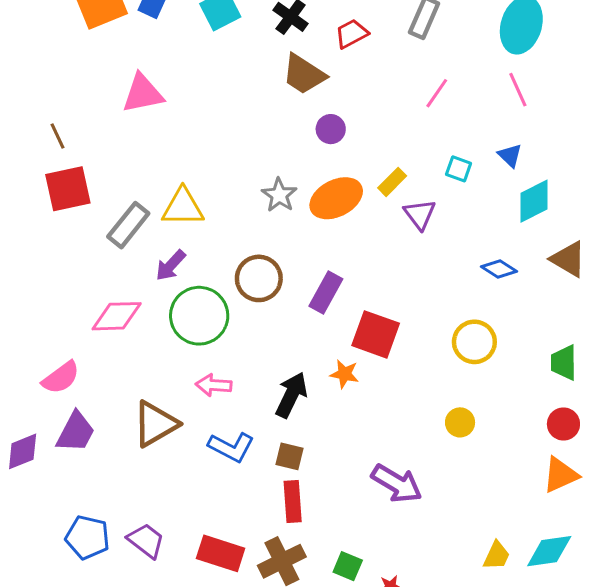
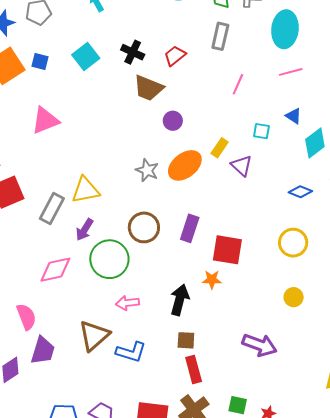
pink line: (518, 90) -> (291, 72), turned -70
pink semicircle: (61, 378) -> (26, 317), turned -64
blue L-shape: (231, 447) -> (131, 352), moved

